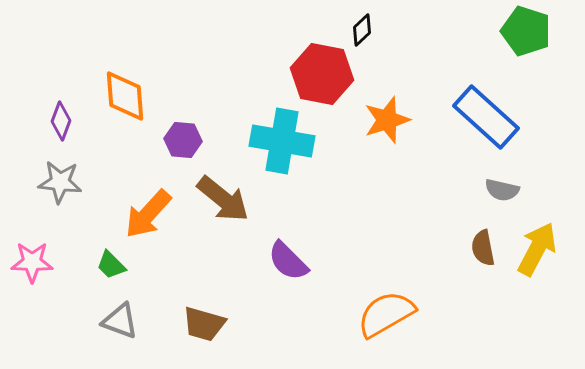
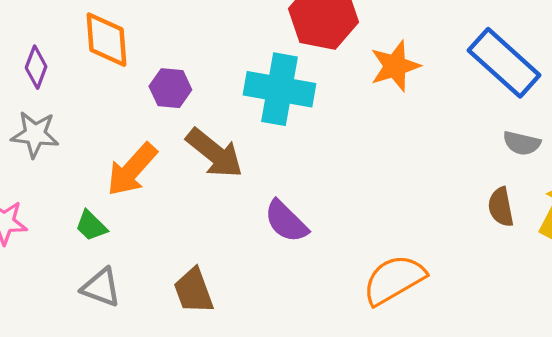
brown trapezoid: (204, 324) -> (194, 291), turned 54

